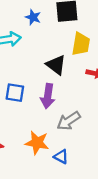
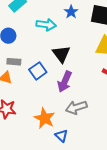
black triangle: (56, 65) -> (61, 54), moved
blue square: (15, 93) -> (38, 71), turned 30

